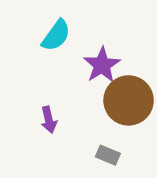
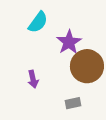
gray rectangle: (108, 155) -> (73, 103), turned -35

